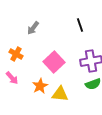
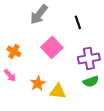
gray arrow: (33, 28) -> (39, 14), moved, size x1.5
pink square: (54, 62) -> (52, 47), moved

